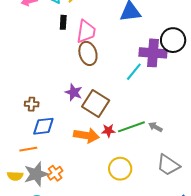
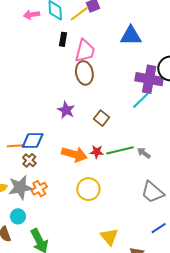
cyan line: (134, 72) -> (141, 100), moved
brown cross: (32, 104) -> (29, 160), moved, turned 32
brown square: (96, 104) -> (101, 118), moved, size x0.6
orange line: (28, 149) -> (16, 146), moved
yellow circle: (120, 169) -> (88, 189), moved

